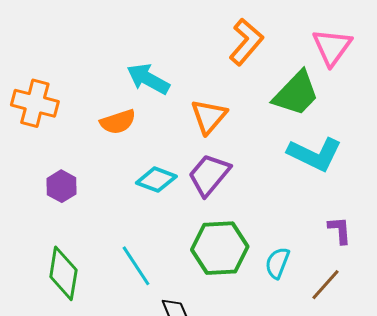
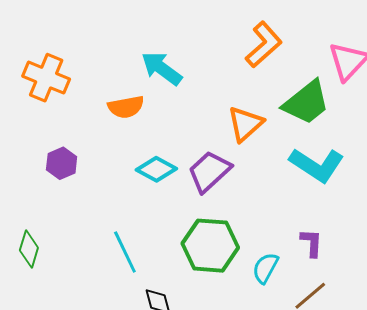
orange triangle: (209, 117) -> (245, 124), moved
purple L-shape: (340, 230) -> (311, 243), moved
green diamond: (63, 273) -> (29, 249), moved, size x0.7

